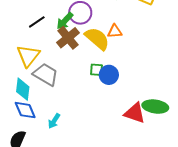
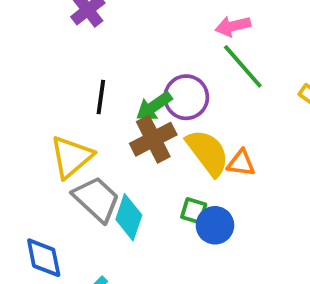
black line: (37, 22) -> (101, 97), turned -60
orange triangle: (115, 31) -> (241, 163), moved
cyan diamond: (23, 89) -> (129, 217), moved

